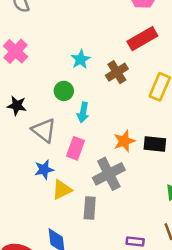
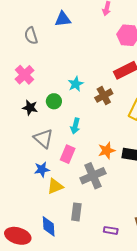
green circle: (64, 91) -> (54, 101), moved
black star: (17, 106) -> (30, 108), moved
gray rectangle: (90, 208) -> (76, 212), moved

